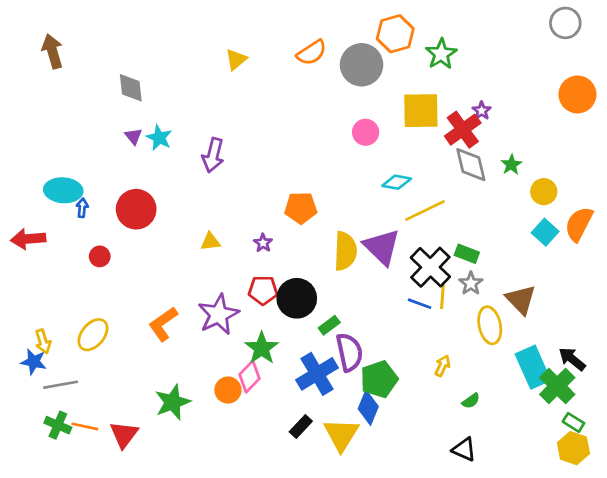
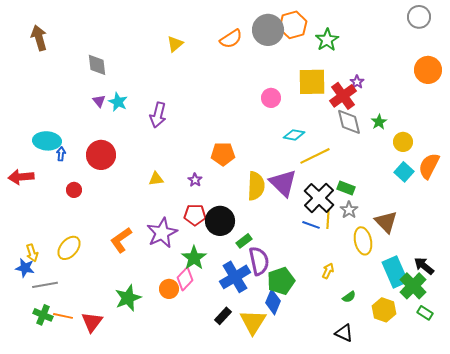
gray circle: (362, 65) -> (268, 30), moved
yellow hexagon: (573, 448) -> (384, 310), moved

